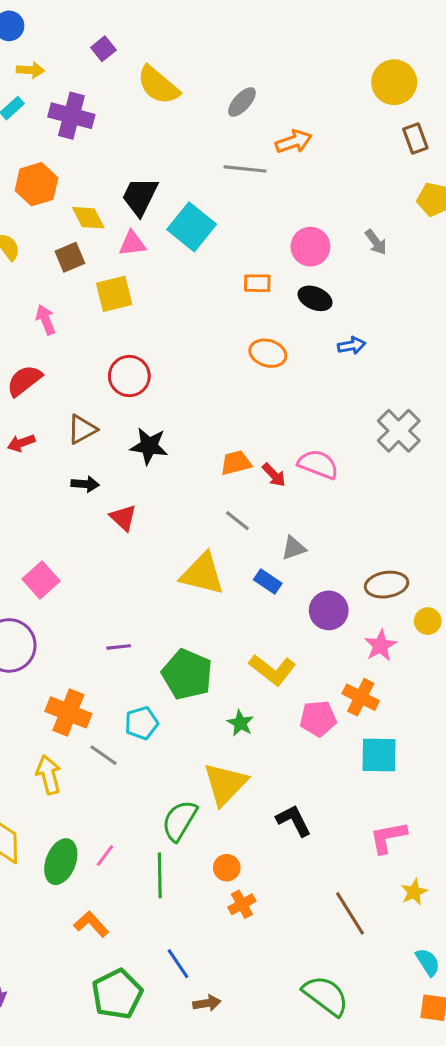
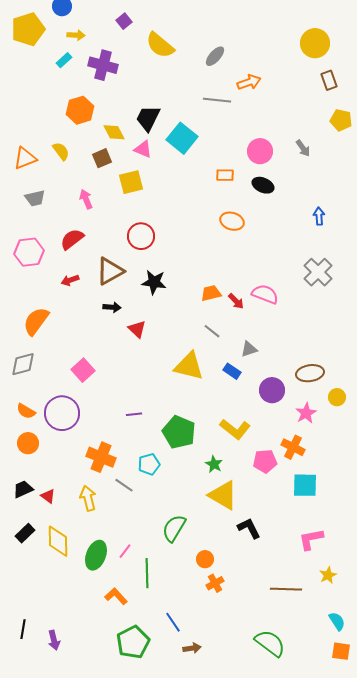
pink triangle: (132, 244) -> (143, 149), turned 30
blue arrow: (352, 346) -> (319, 216), moved, turned -84
brown triangle: (82, 429) -> (110, 271), size x1.4
yellow triangle: (225, 784) -> (223, 495), moved, turned -44
green line: (160, 875) -> (147, 573), moved
brown line: (350, 913) -> (286, 589), turned -56

